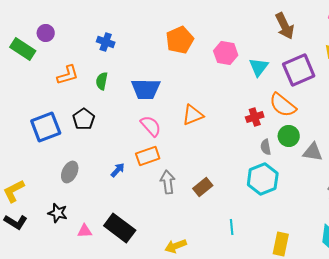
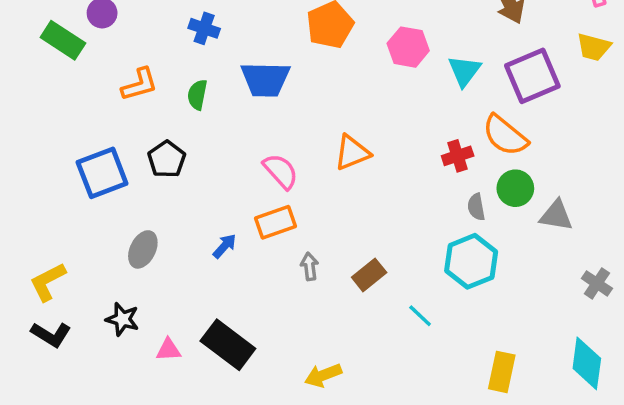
blue trapezoid: (146, 89) -> (265, 79), moved
gray arrow: (168, 182) -> (310, 266), size x0.7
cyan line: (232, 227) -> (420, 316), moved, turned -42

